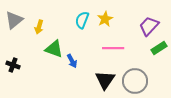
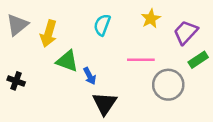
yellow star: (105, 19) -> (151, 19), moved
yellow arrow: (39, 27) -> (49, 34), size x1.5
black triangle: (105, 80) -> (105, 103), moved
gray circle: (135, 81) -> (168, 85), moved

